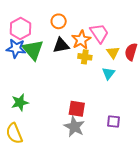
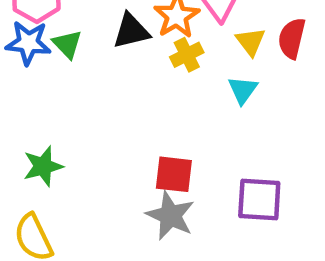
green triangle: (33, 50) -> (67, 44), size x0.6
yellow cross: (85, 57) -> (187, 55), turned -32
purple square: (113, 121) -> (259, 200), size x1.5

